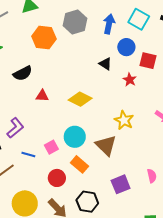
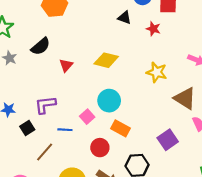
red triangle: (42, 96) -> (66, 65), turned -40
purple L-shape: (15, 128) -> (45, 105), turned -135
brown triangle: (106, 145) -> (185, 98), moved

